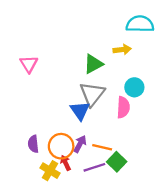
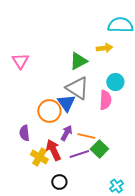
gray triangle: (92, 94) -> (77, 88), turned -35
orange circle: (61, 146) -> (49, 111), moved
red arrow: (66, 163) -> (53, 150), size x1.5

